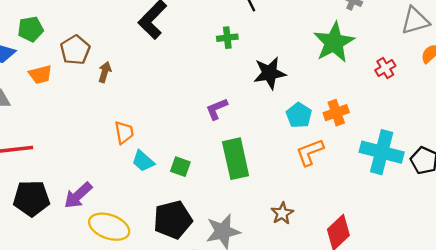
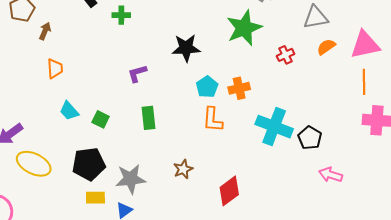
green cross: (227, 38) -> (121, 15), moved
orange trapezoid: (124, 132) -> (55, 69), moved
orange L-shape: (310, 152) -> (213, 120), turned -72
green rectangle: (236, 159) -> (149, 118), size x0.7

